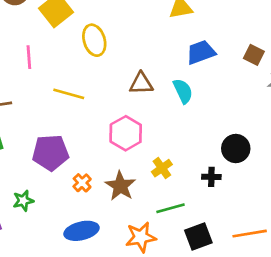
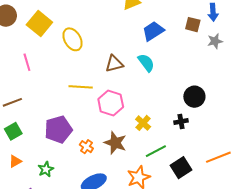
yellow line: (69, 94) -> (81, 87), moved

